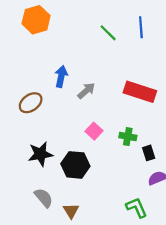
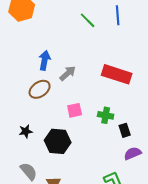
brown ellipse: (31, 103) -> (40, 89), moved
pink square: (94, 131) -> (75, 110), turned 35
black star: (40, 154) -> (26, 131), size x0.6

